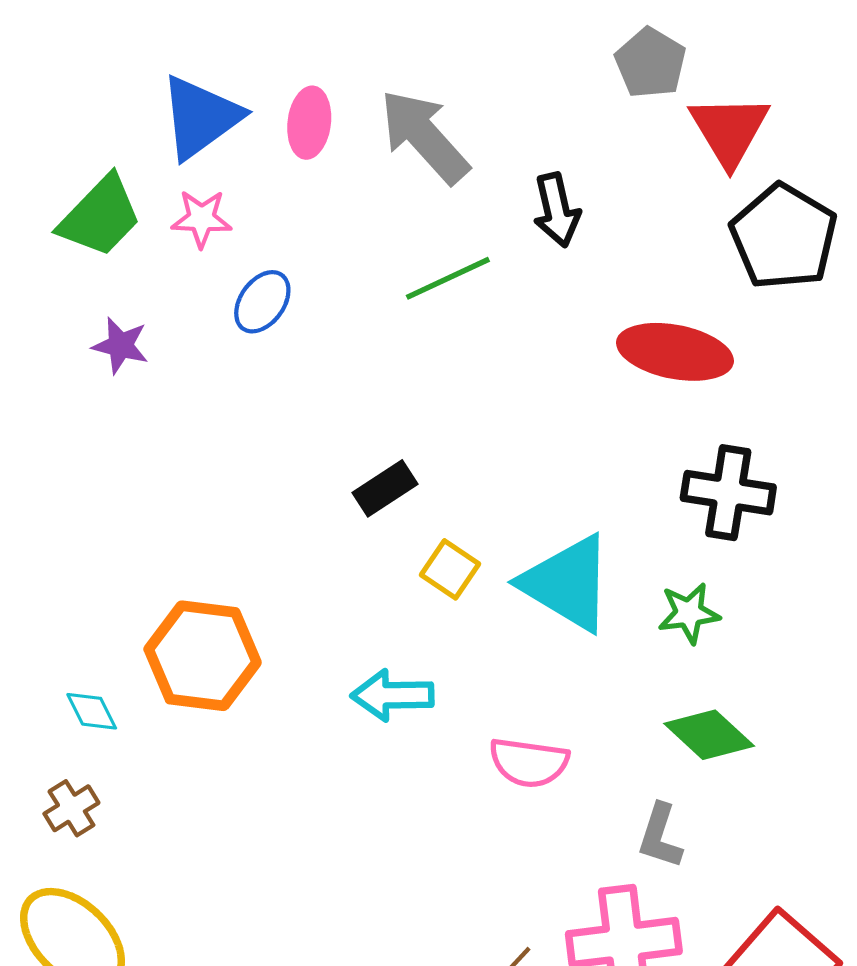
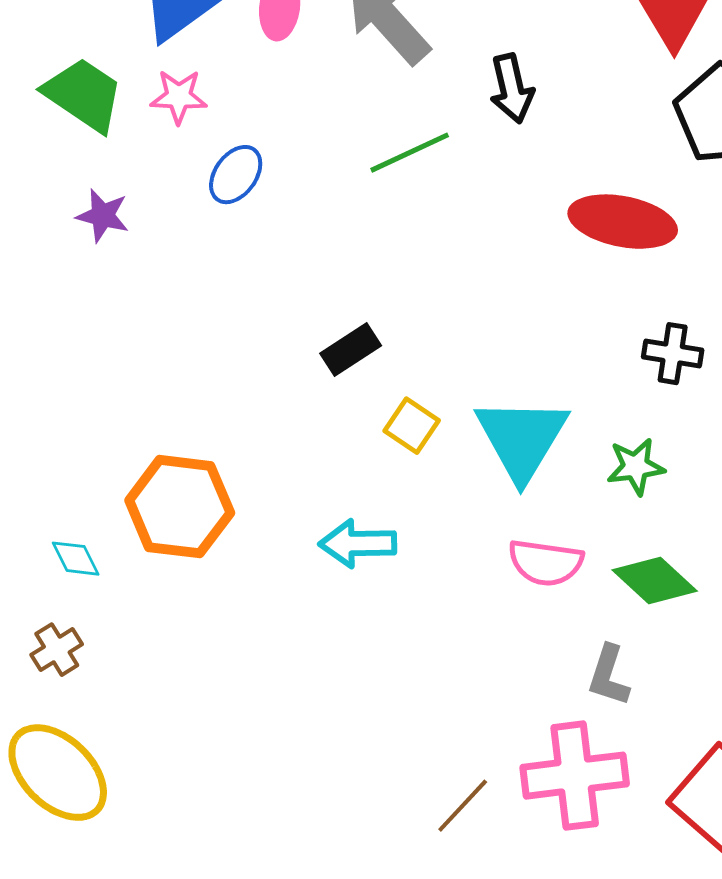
green trapezoid: (100, 216) -> (84, 95), turned -100
black cross: (728, 493) -> (673, 354), size x0.7
cyan triangle: (567, 583) -> (522, 439), turned 30
pink semicircle: (529, 762) -> (546, 563), moved

